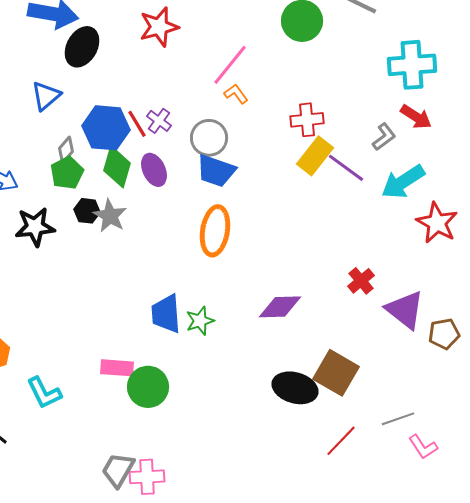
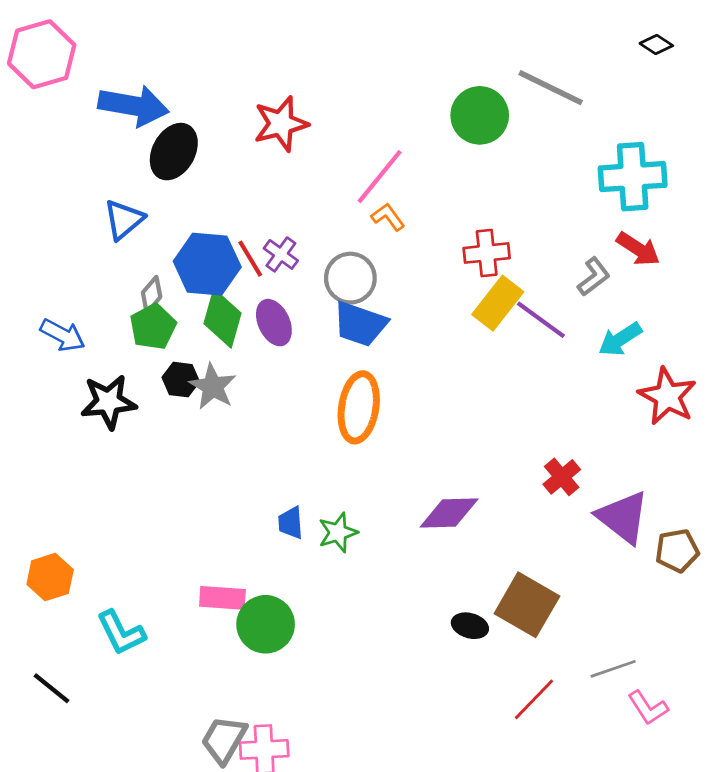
cyan arrow: (403, 182) -> (620, 339), size x0.7
blue trapezoid: (166, 314) -> (291, 523), size x0.6
black ellipse: (295, 388) -> (470, 626), size x0.6

